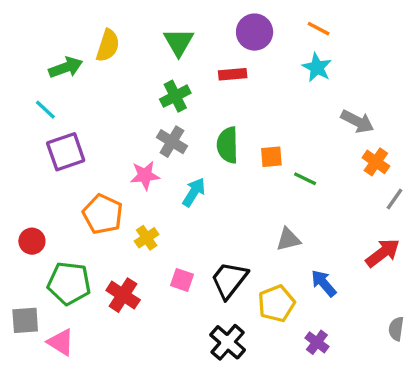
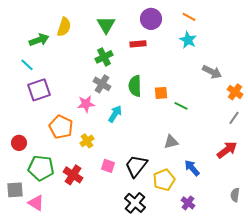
orange cross: (376, 162) -> (235, 92), moved

